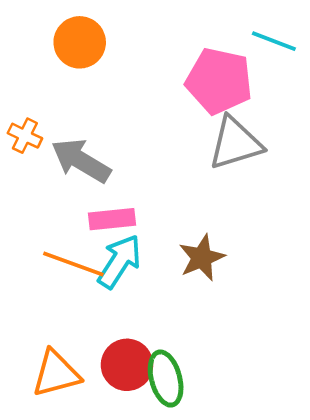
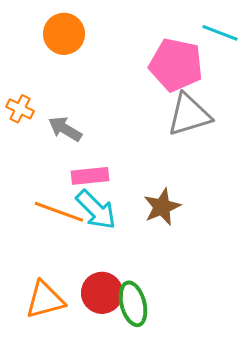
gray arrow: (81, 161) -> (65, 129), size x0.7
cyan arrow: (120, 261) -> (96, 210), turned 102

